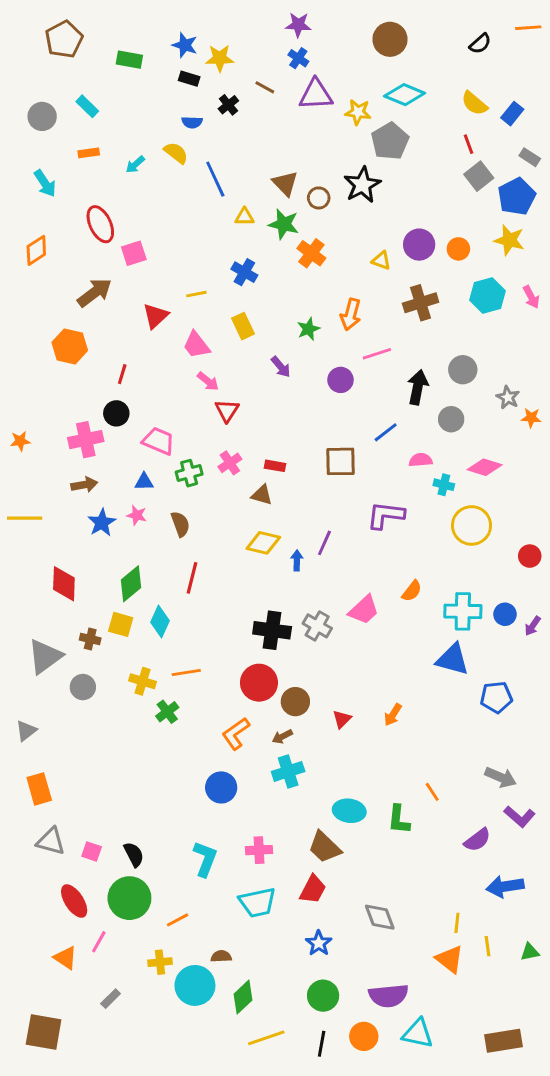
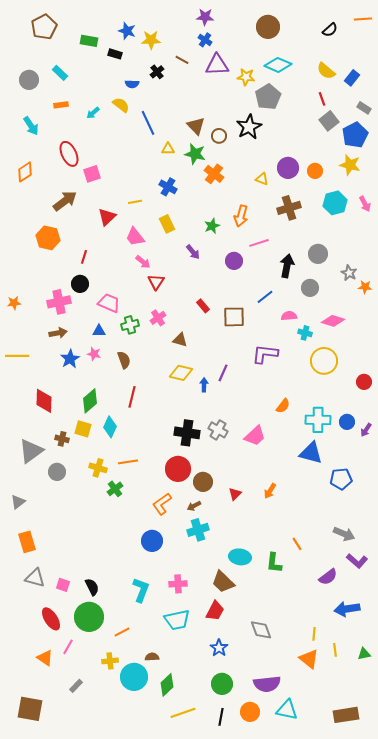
black rectangle: (189, 79) -> (115, 54), moved
red rectangle: (275, 466) -> (203, 306), moved, turned 40
pink trapezoid: (364, 610) -> (255, 436), moved

